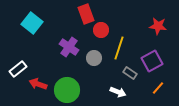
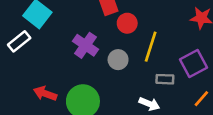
white rectangle: (18, 69) -> (19, 41), moved
gray rectangle: (130, 73) -> (165, 79), turned -32

